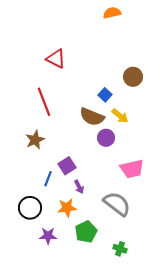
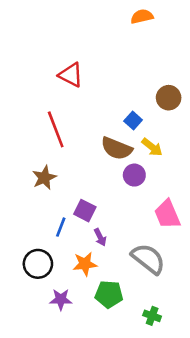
purple square: (67, 166) -> (85, 211), turned -30
pink trapezoid: (132, 169) -> (167, 214), turned 80
green pentagon: (86, 232) -> (109, 294), turned 30

